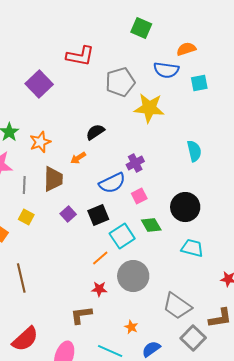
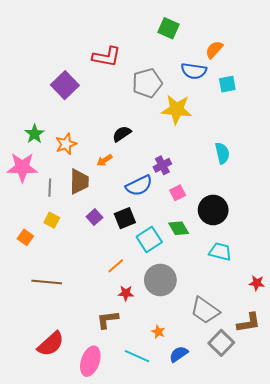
orange semicircle: (186, 49) -> (214, 50), turned -30
pink square: (139, 196) -> (178, 193), moved
orange line: (100, 258) -> (116, 266), moved
brown line: (21, 278) -> (47, 282), turned -72

